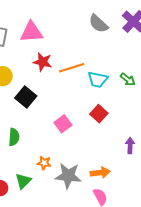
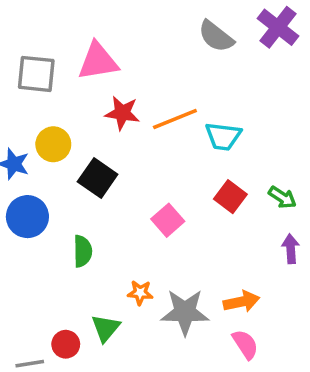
green arrow: (128, 79) -> (282, 197), moved

